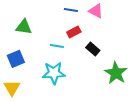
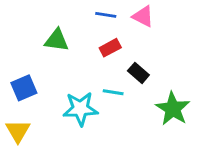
green triangle: (24, 27) -> (57, 40), moved
cyan line: (57, 46) -> (113, 92), moved

